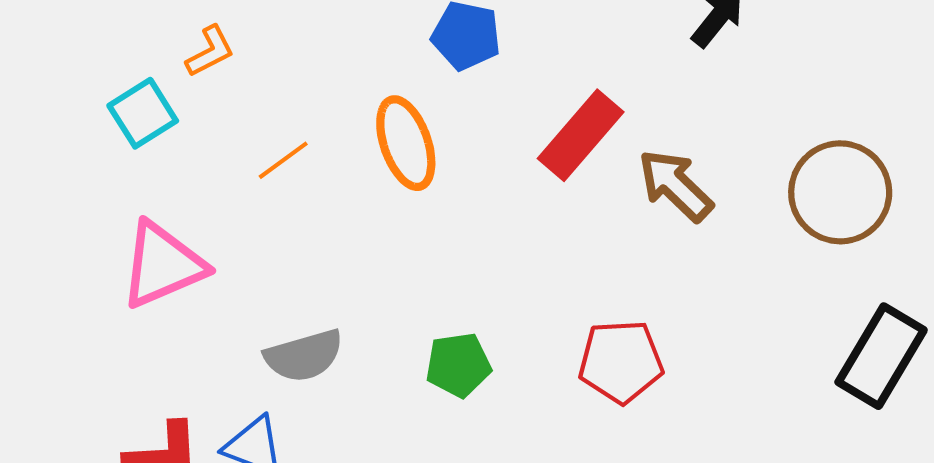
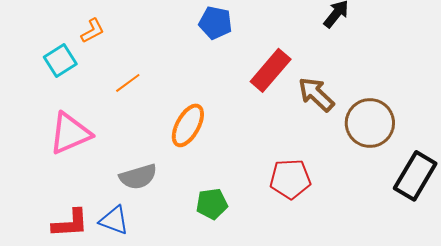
orange ellipse: (406, 143) -> (188, 125), moved, turned 48
brown circle: (840, 192) -> (370, 123), moved
green pentagon: (458, 365) -> (212, 204), moved

